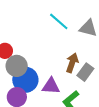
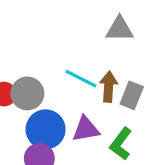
cyan line: (59, 21) -> (81, 79), moved
gray circle: (17, 66) -> (27, 93), moved

